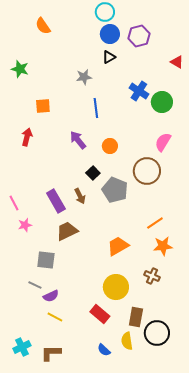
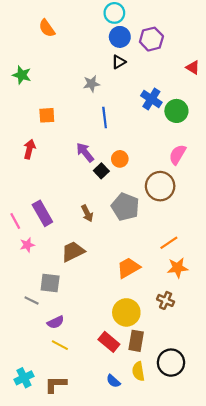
black square: (93, 173) -> (101, 171), moved
purple rectangle: (56, 201) -> (42, 213), moved
gray line: (35, 285) -> (32, 300), moved
brown rectangle: (136, 317) -> (136, 341), moved

